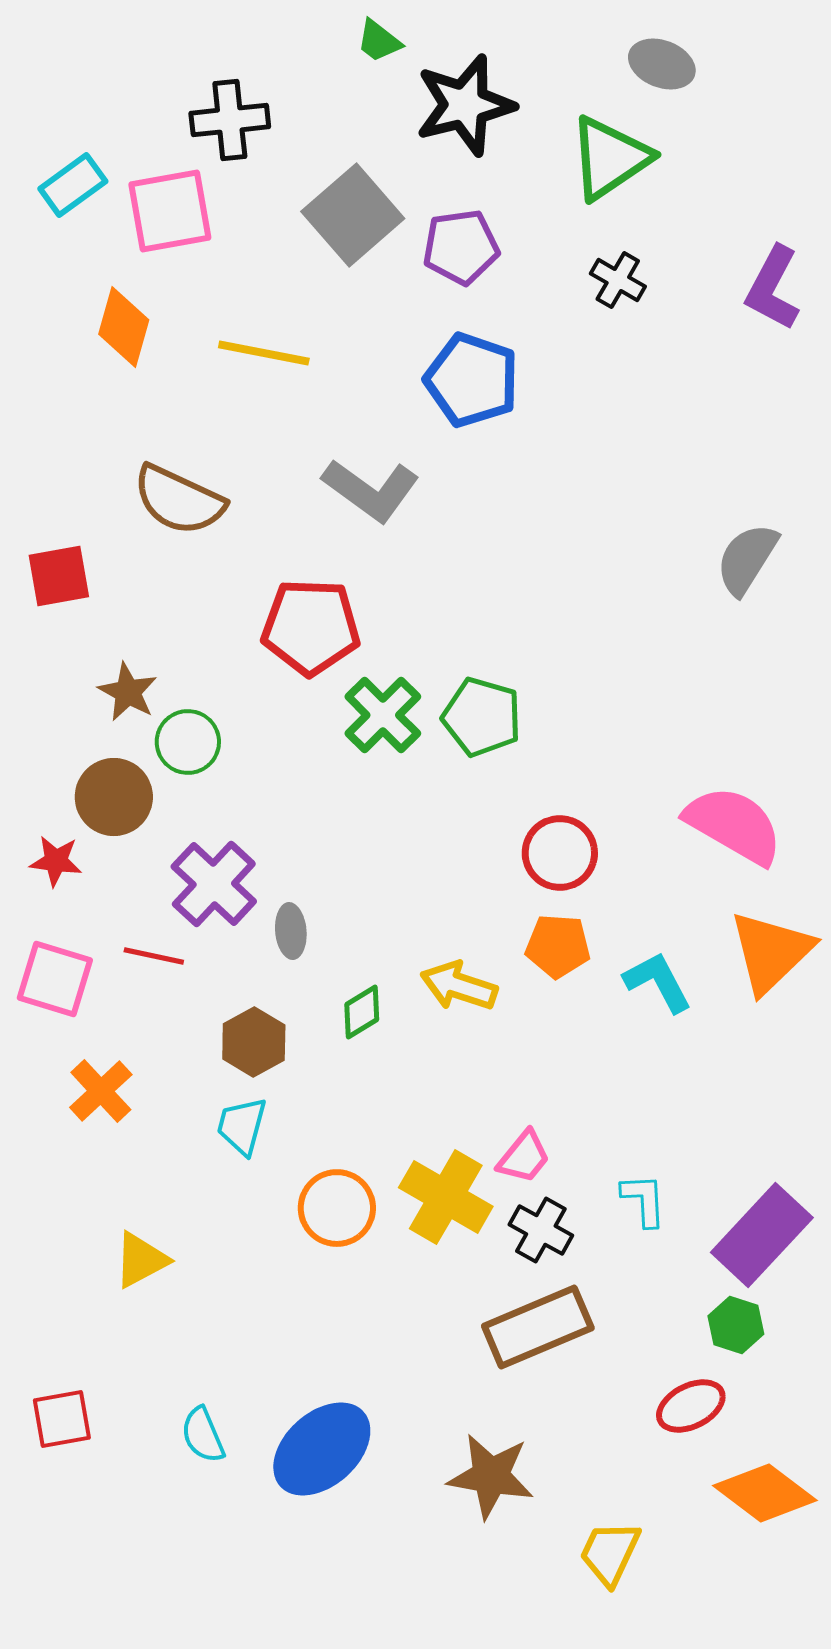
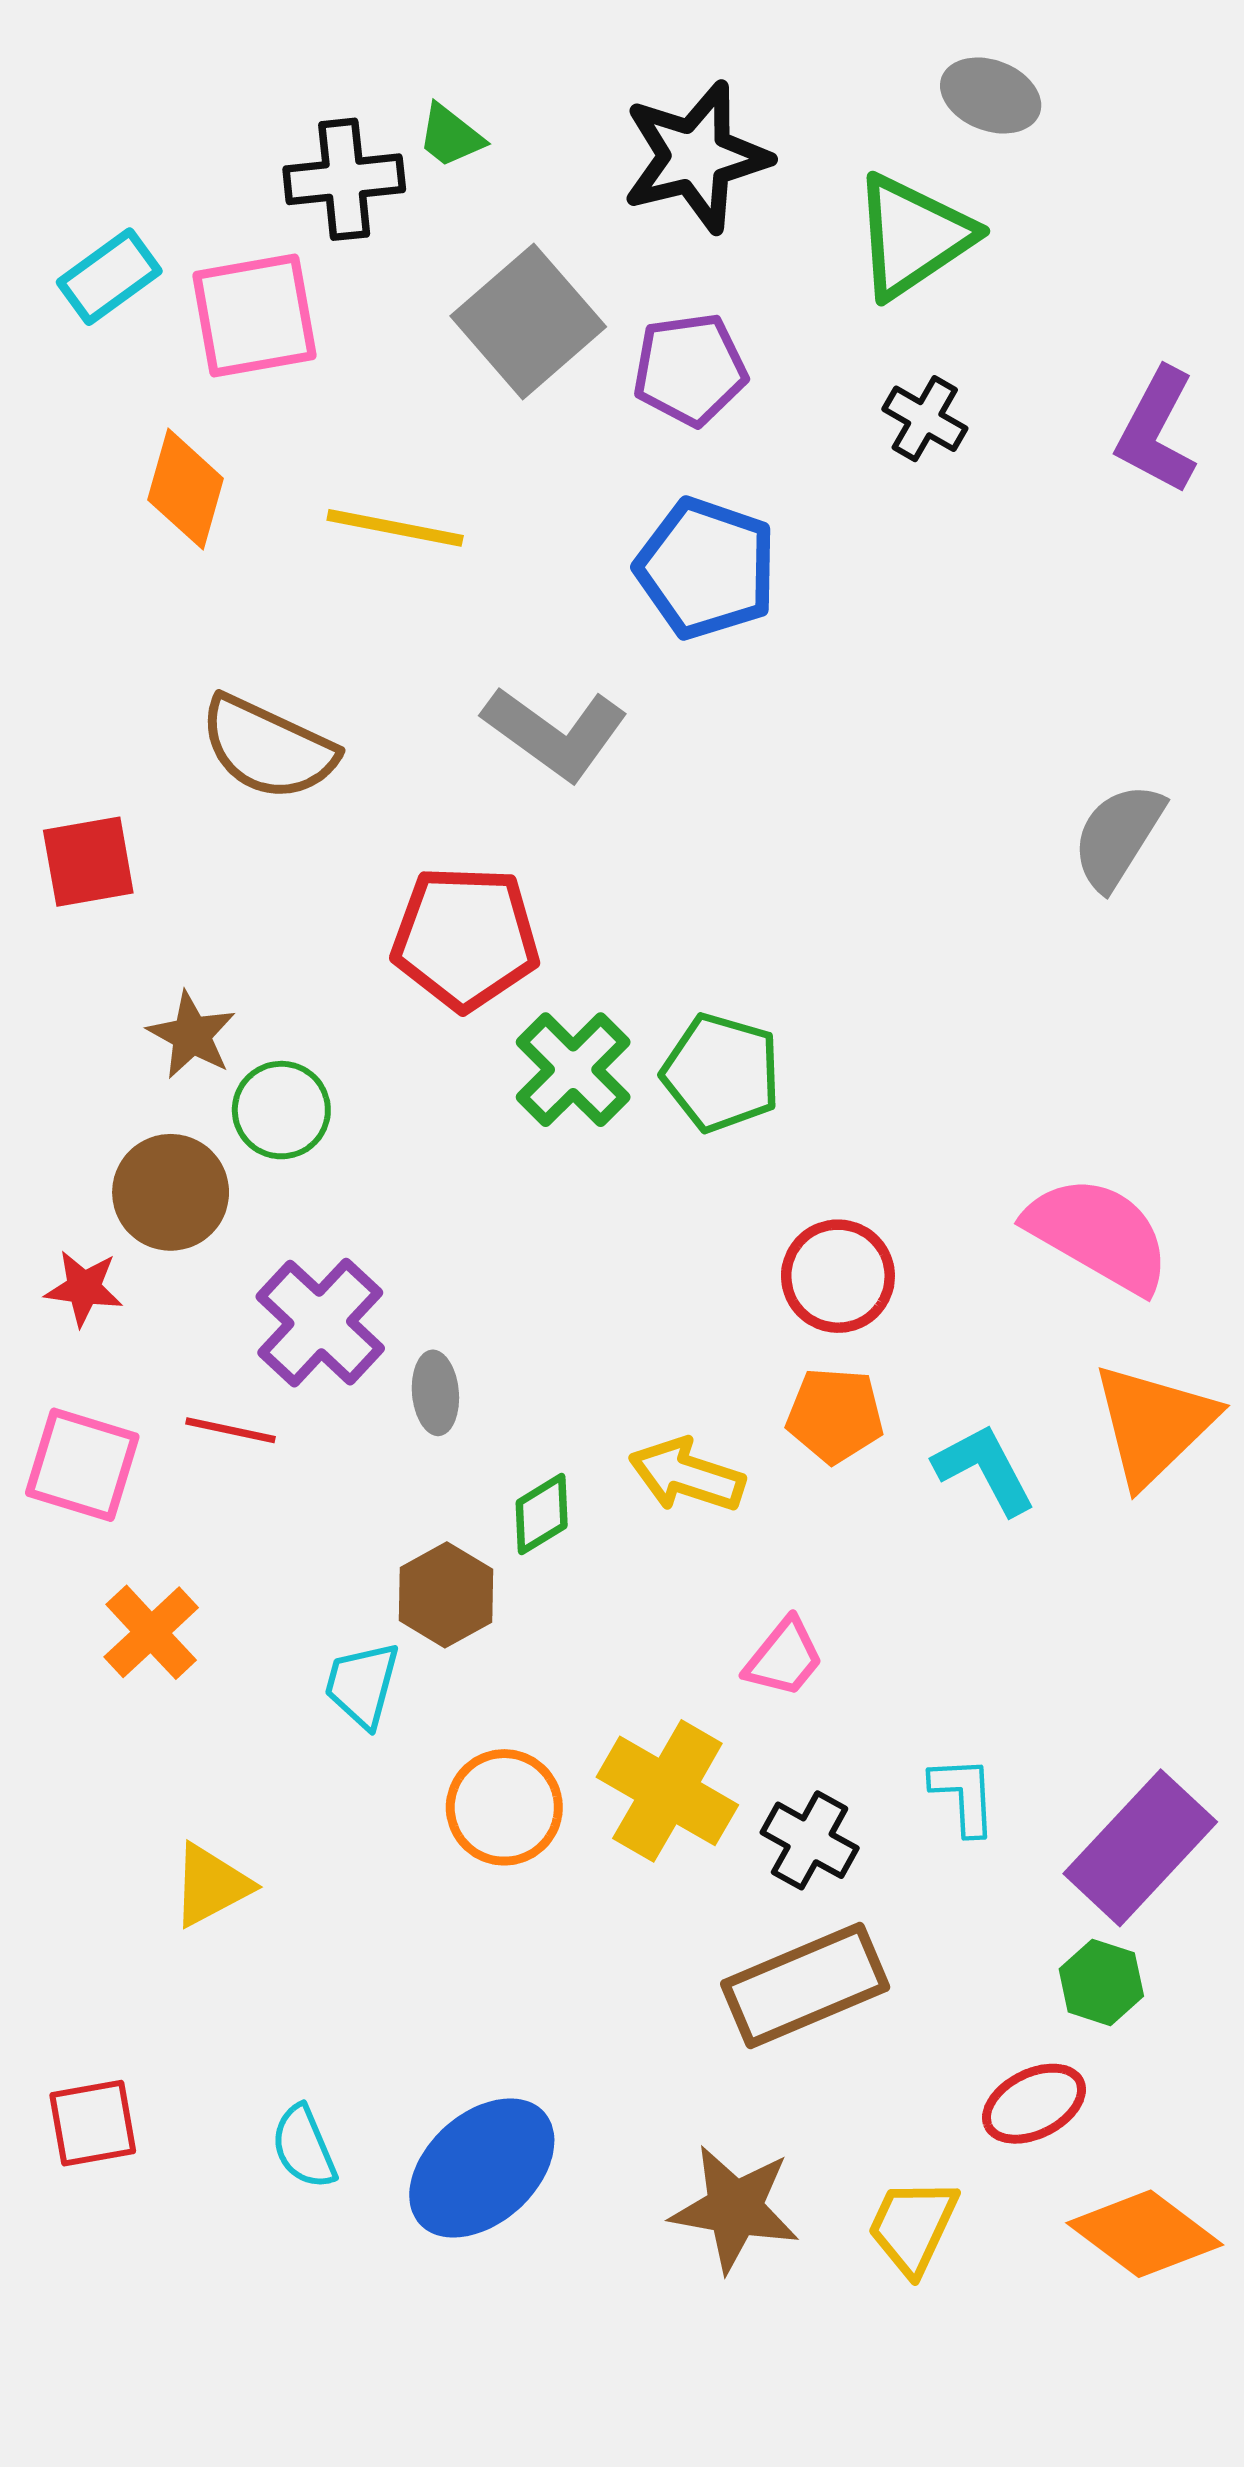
green trapezoid: (379, 41) -> (450, 136), moved
brown hexagon: (254, 1042) -> (446, 1595), moved
pink trapezoid: (524, 1157) -> (784, 1658), moved
yellow trapezoid: (610, 1553) -> (913, 2226), moved

